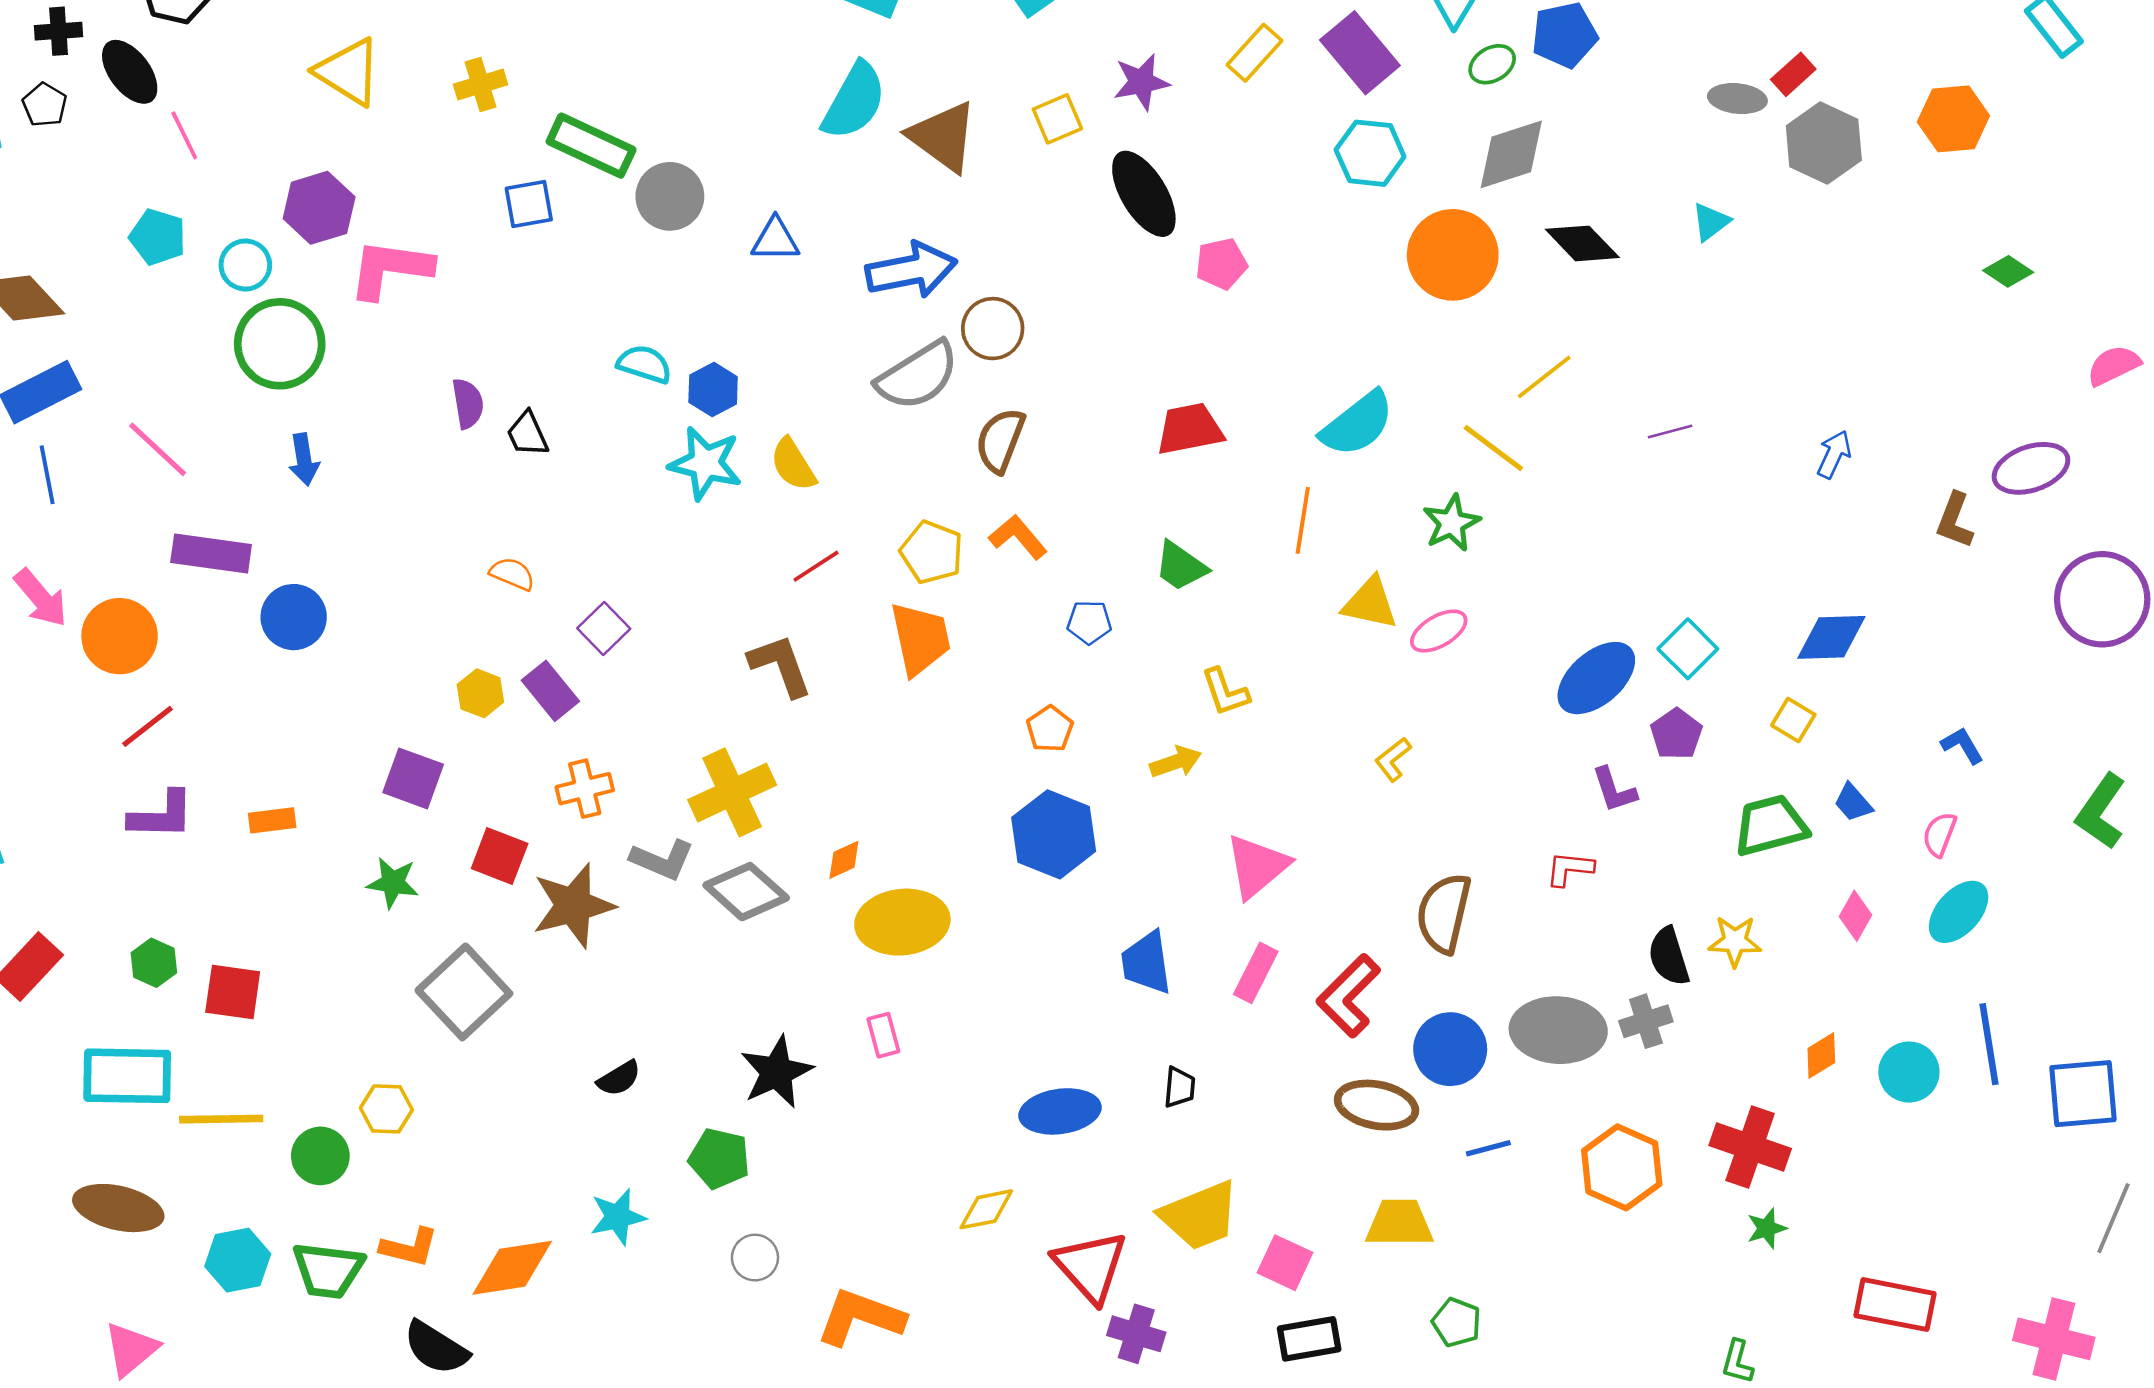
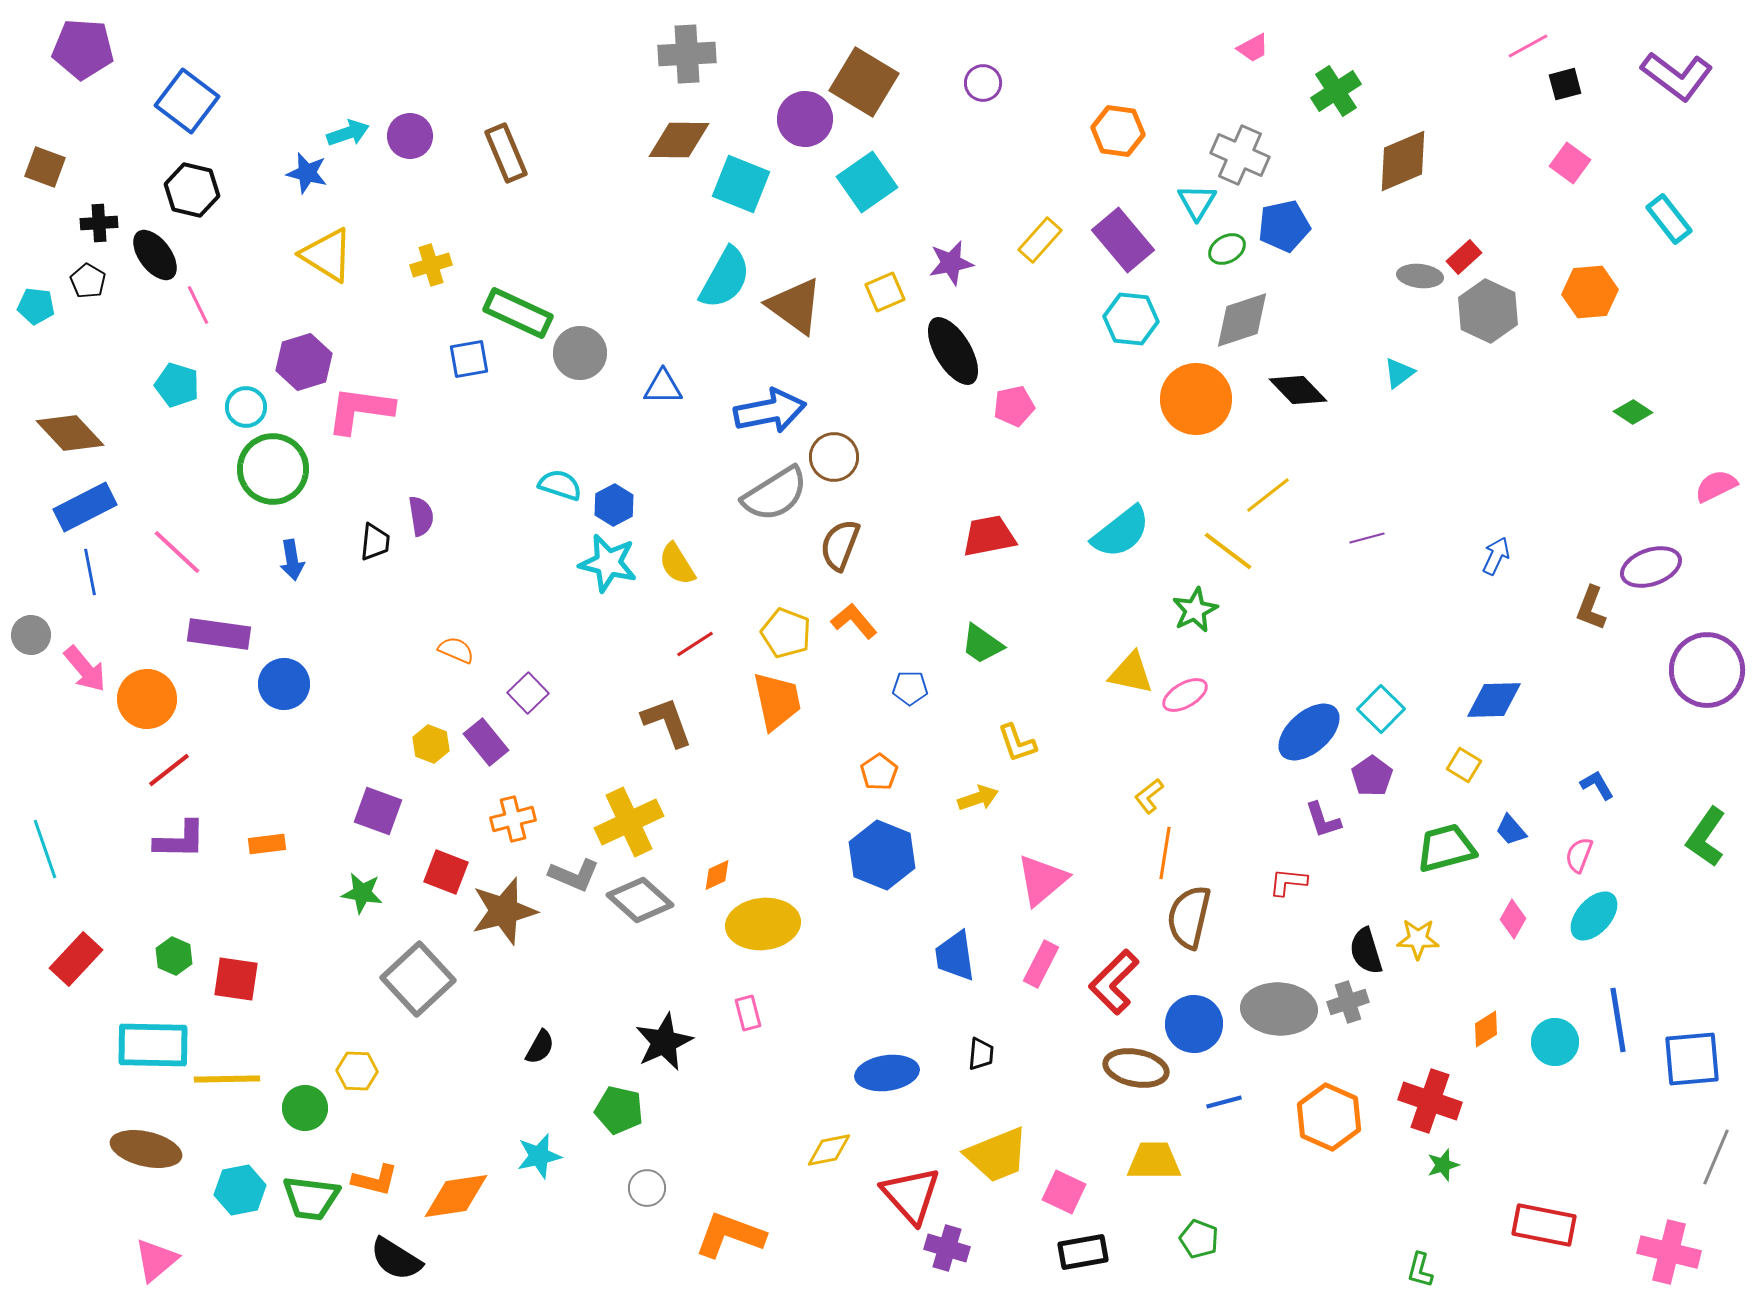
black trapezoid: (528, 434) -> (375, 542), moved, turned -150
orange line: (1303, 520) -> (1165, 853), moved
black semicircle: (619, 1078) -> (540, 1047), turned -30

